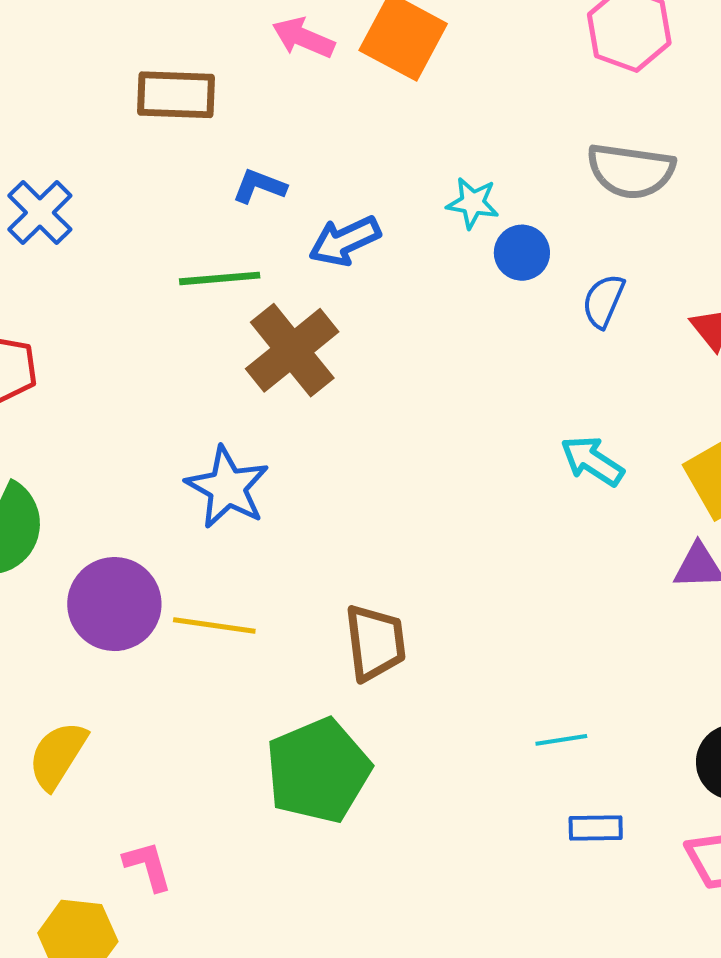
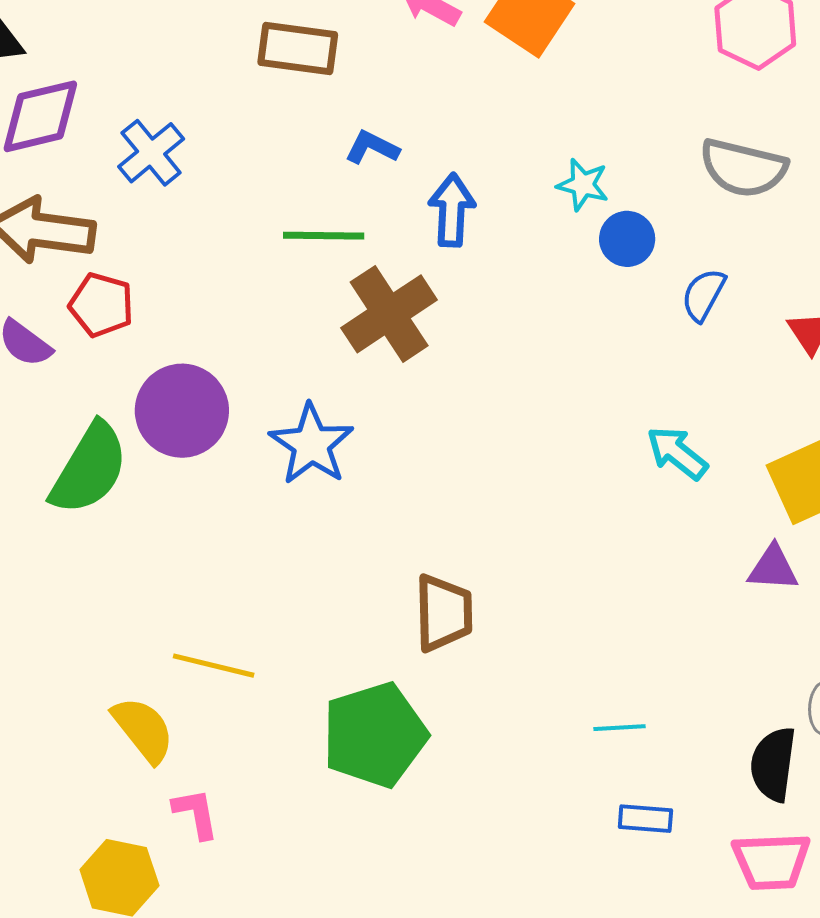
blue arrow: (345, 241) -> (452, 210), turned 112
purple circle: (114, 604) -> (182, 411), moved
yellow line: (214, 625) -> (214, 666), moved
yellow semicircle: (58, 755) -> (143, 730), moved, turned 104

